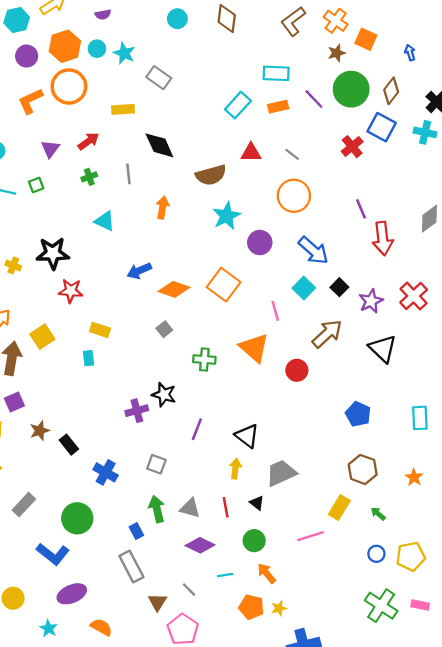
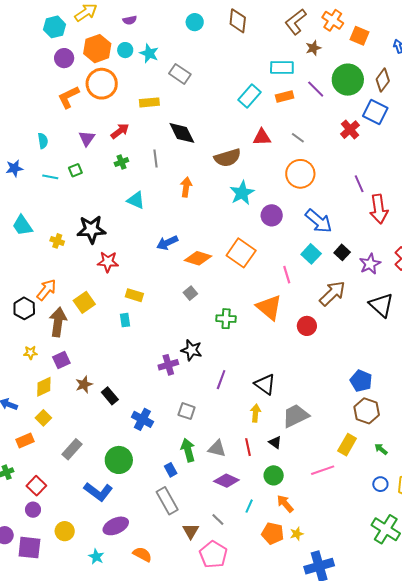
brown star: (337, 53) -> (313, 48), moved
blue pentagon: (358, 414) -> (361, 381), moved
cyan line: (225, 575) -> (249, 506), turned -56

